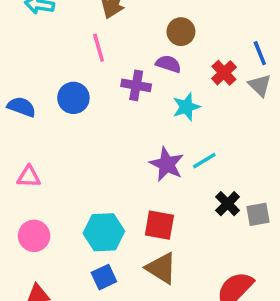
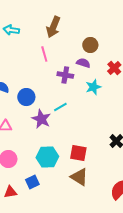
blue circle: (73, 98) -> (26, 97), moved
cyan line: (204, 161) -> (60, 107), moved
purple star: (167, 164) -> (41, 119), moved
blue square: (104, 277) -> (32, 182), moved

